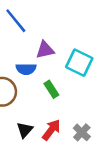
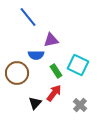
cyan square: (79, 63) -> (78, 65), moved
red arrow: (51, 130) -> (54, 93), moved

